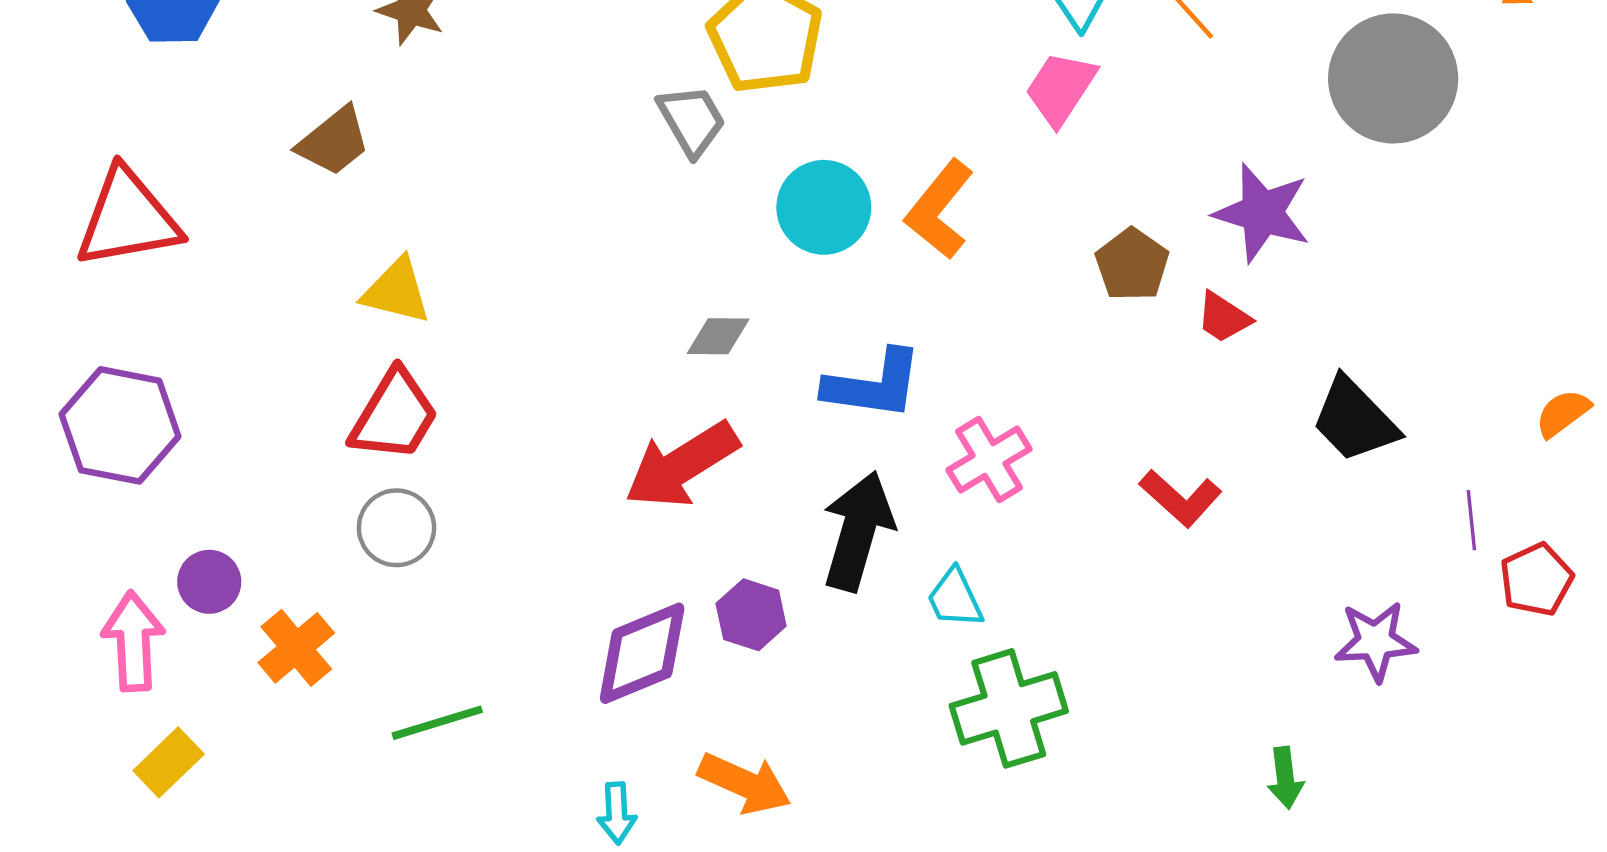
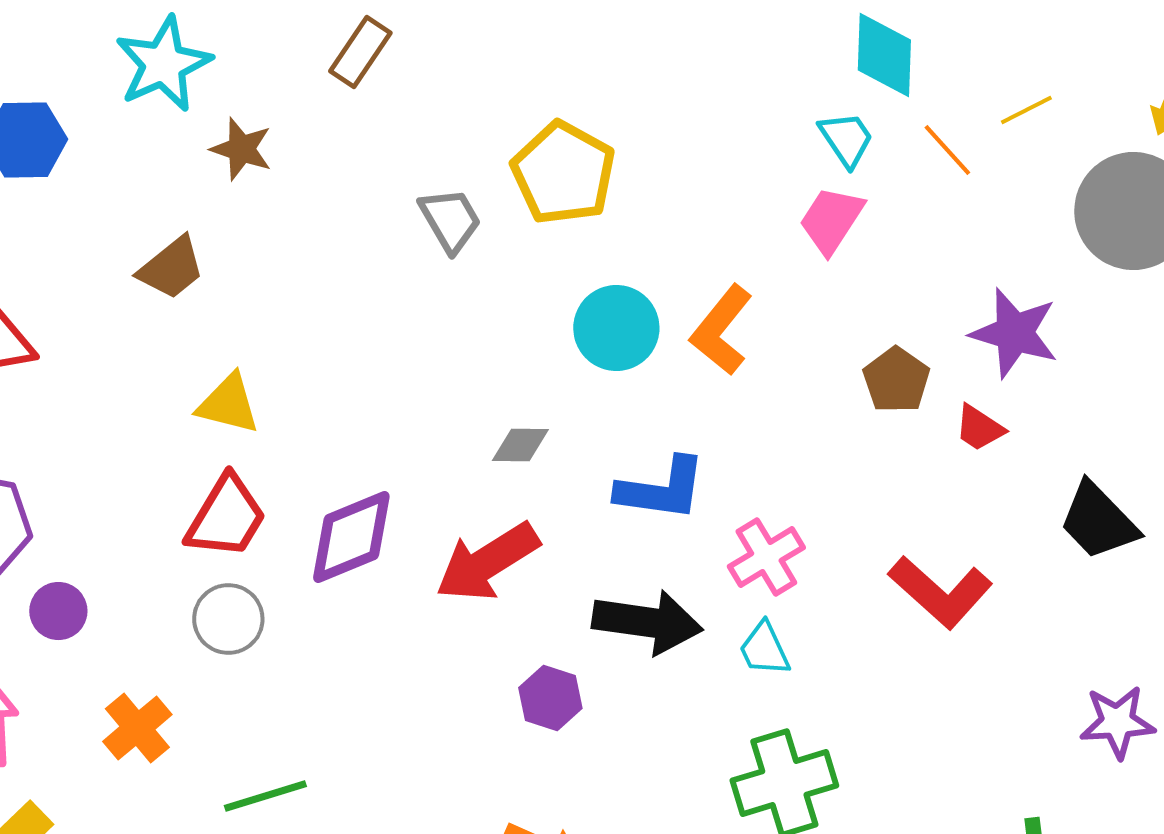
gray trapezoid: (692, 120) -> (450, 220), moved
red L-shape: (1181, 498) -> (940, 592), size x1.4
black arrow: (858, 531) -> (647, 622), turned 82
purple circle: (209, 582) -> (58, 611), moved
cyan trapezoid: (955, 598) -> (764, 649), moved
purple diamond: (642, 653) -> (351, 537), moved

